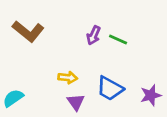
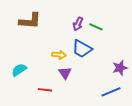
brown L-shape: (28, 31) -> (30, 21), turned -35
blue trapezoid: (110, 88) -> (82, 49), moved

